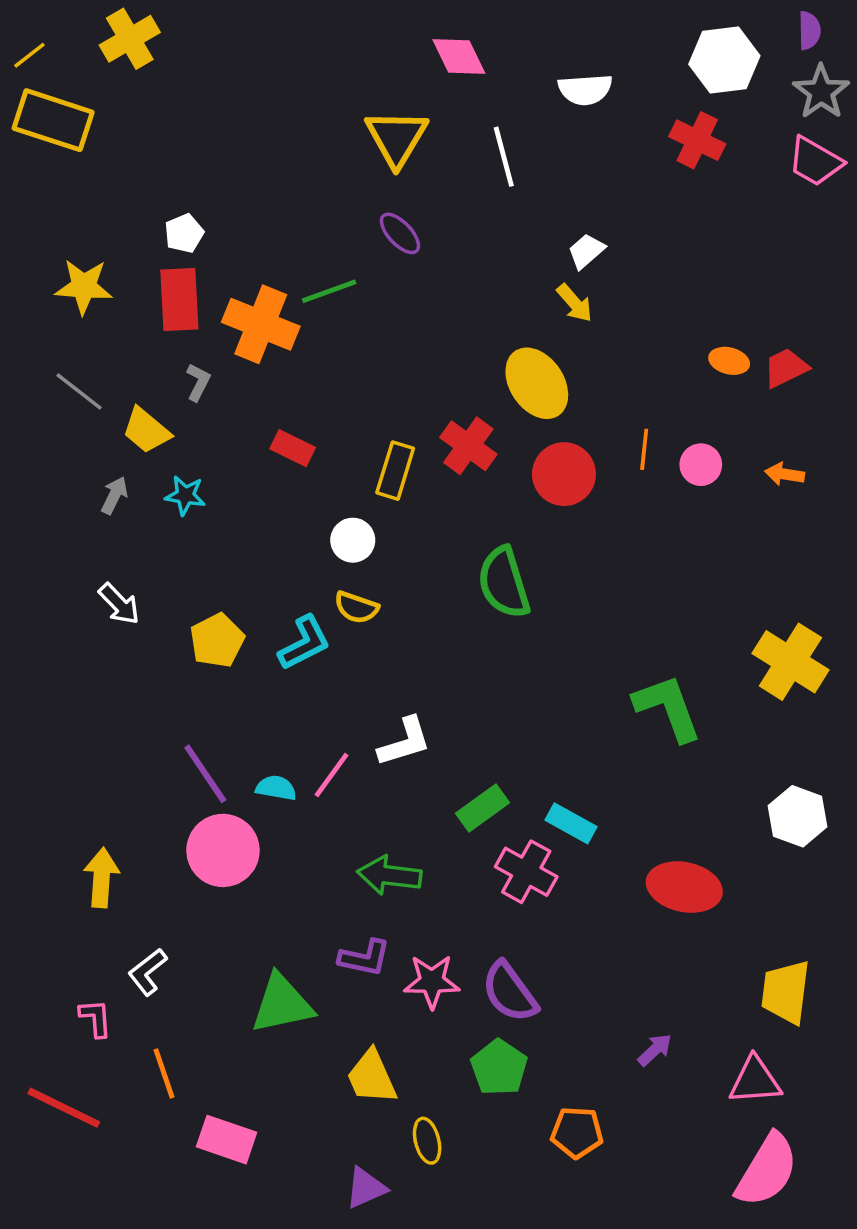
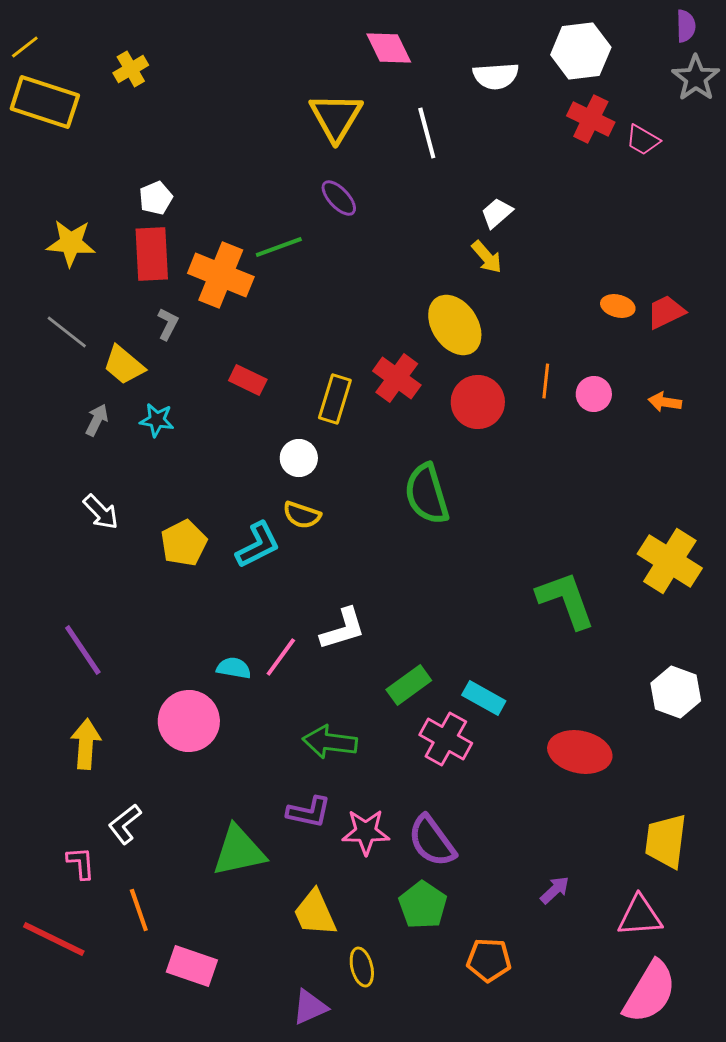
yellow cross: (130, 39) -> (131, 69), moved, size x0.7
white hexagon: (724, 60) -> (581, 51), moved
pink trapezoid: (815, 161) -> (643, 140), moved, size x0.7
purple line: (205, 774) -> (83, 650), moved

